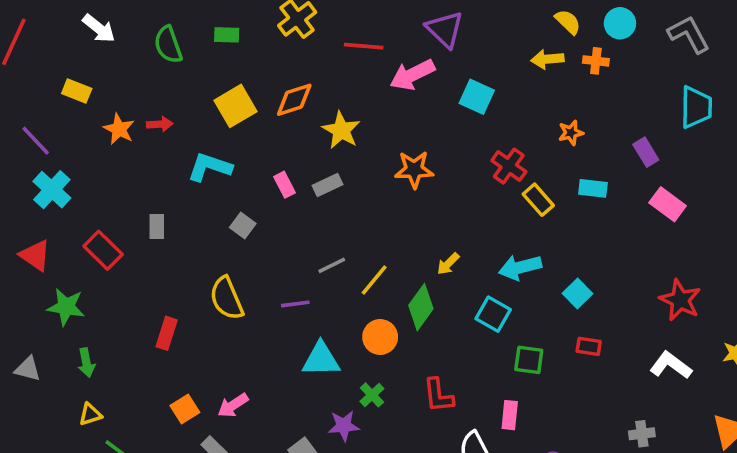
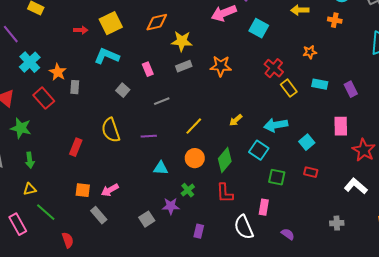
orange cross: (596, 61) -> (335, 20), moved
yellow square: (236, 106) -> (111, 23), moved
orange star: (119, 129) -> (58, 72), moved
yellow star: (341, 130) -> (182, 41), turned -30
purple rectangle: (646, 152) -> (351, 89), moved
gray rectangle: (327, 185) -> (184, 66), moved
cyan cross: (52, 190) -> (30, 62), moved
pink rectangle: (668, 204) -> (341, 126), moved, turned 48
gray line: (332, 265) -> (162, 101), moved
green diamond: (421, 307) -> (225, 160), moved
cyan triangle: (321, 359) -> (161, 168), size x0.7
orange square: (185, 409) -> (83, 190), turned 35

